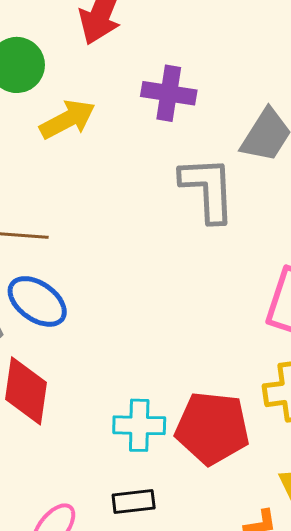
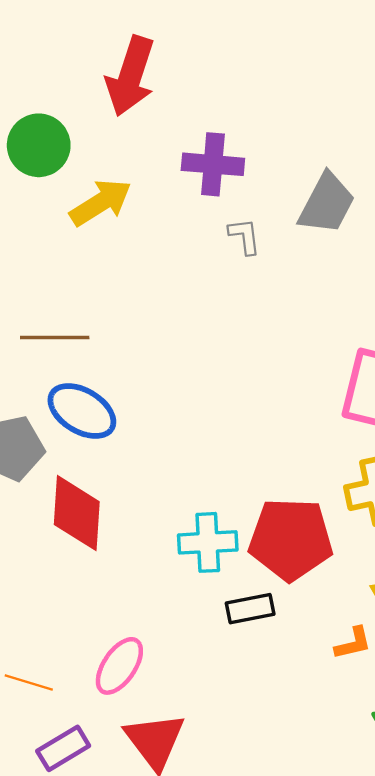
gray L-shape: (208, 189) -> (245, 236), moved, size x0.5
black rectangle: (134, 502) -> (250, 609), moved

